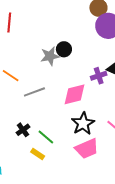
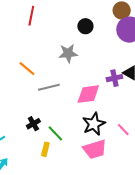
black circle: (64, 49) -> (85, 26), moved
yellow rectangle: (38, 154) -> (45, 149), turned 64

